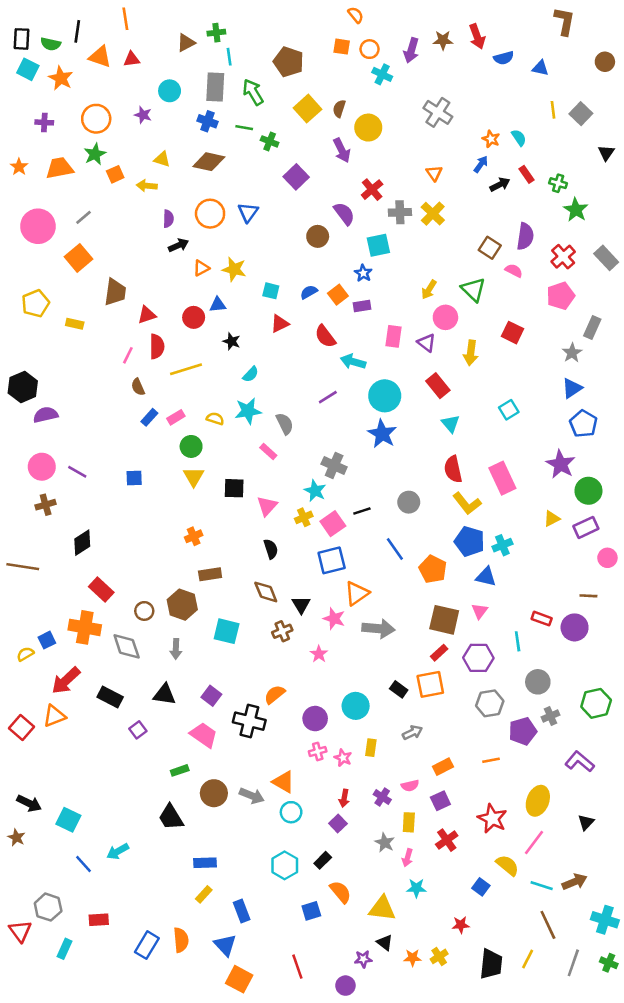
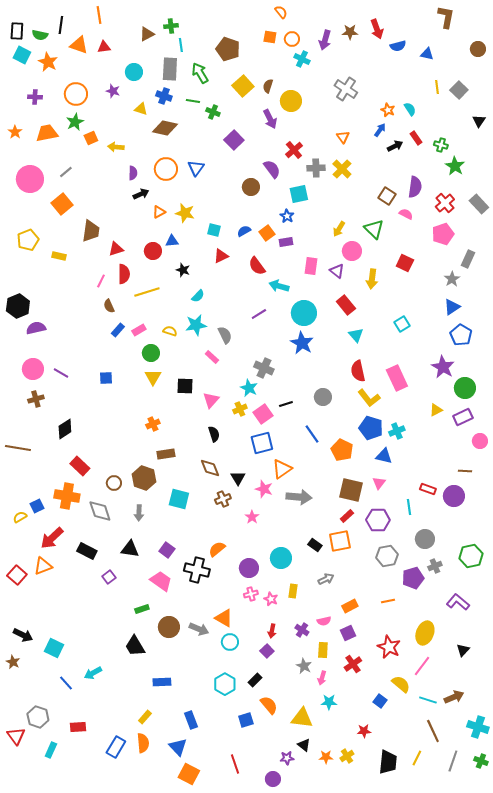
yellow triangle: (162, 159) -> (141, 109), moved
yellow rectangle: (204, 894) -> (145, 717), moved

